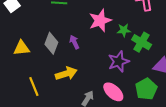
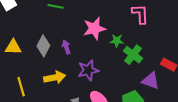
purple star: (119, 62) -> (88, 70), moved

